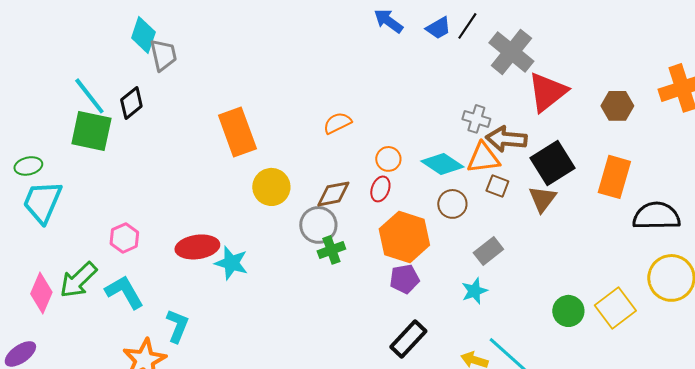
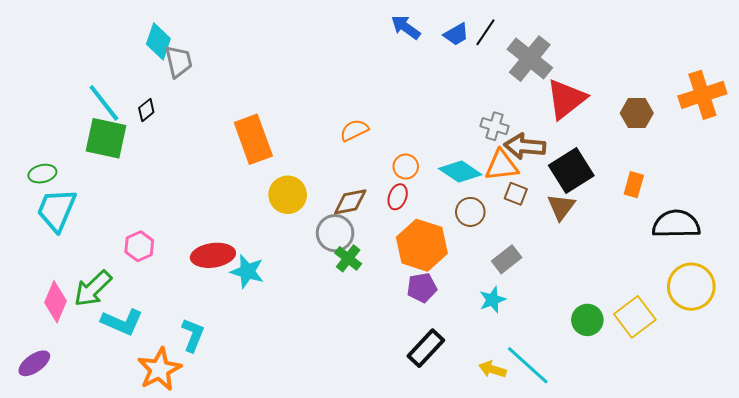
black diamond: (131, 103) -> (146, 110), size x0.7
orange rectangle: (614, 177) -> (634, 185), size x0.6
green cross: (331, 250) -> (348, 258), turned -32
cyan L-shape: (124, 292) -> (122, 322), moved, turned 144

